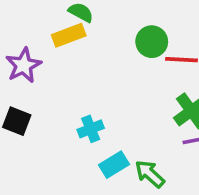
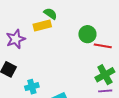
cyan cross: (91, 129) -> (32, 87), moved

